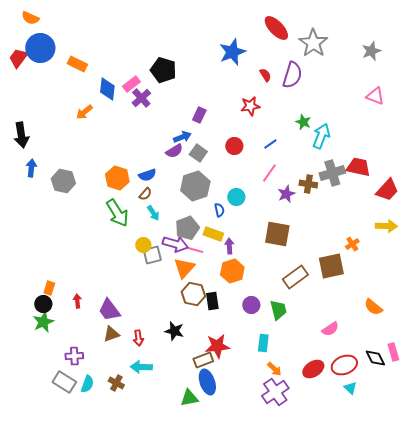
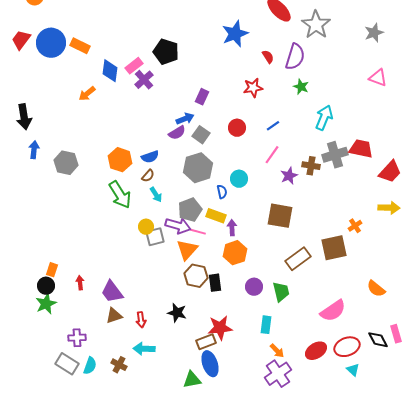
blue circle: (40, 48) -> (51, 43), moved
green star: (303, 122) -> (301, 87), moved
pink semicircle: (330, 329) -> (333, 311), size x1.5

